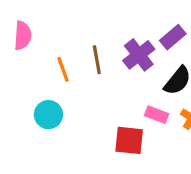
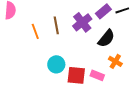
cyan circle: (48, 115) -> (56, 64), moved
pink rectangle: (157, 115) -> (97, 75), moved

